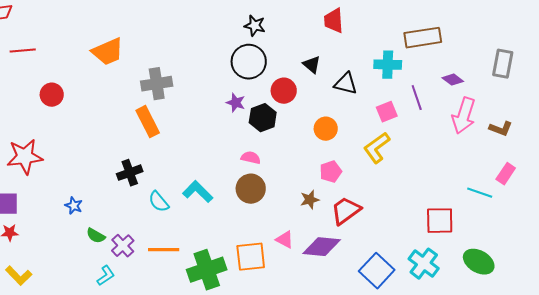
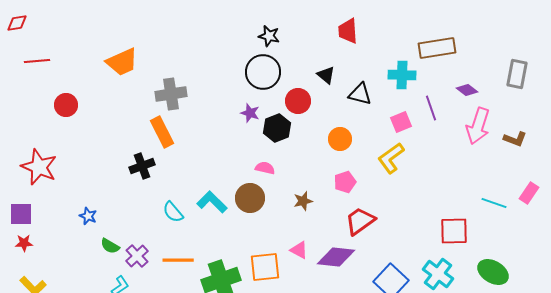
red star: (25, 157) -> (39, 167), turned 30
black cross: (130, 173) -> (142, 166), moved
pink rectangle: (506, 174) -> (529, 193), moved
brown circle: (251, 189) -> (250, 198), moved
brown star: (310, 200) -> (303, 201), moved

